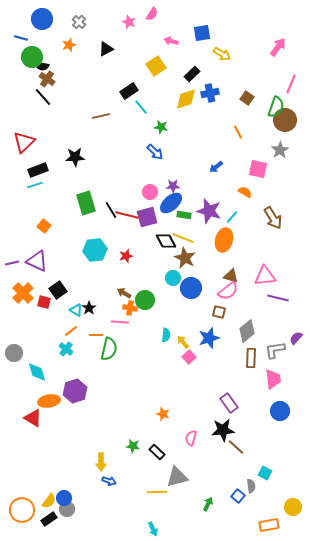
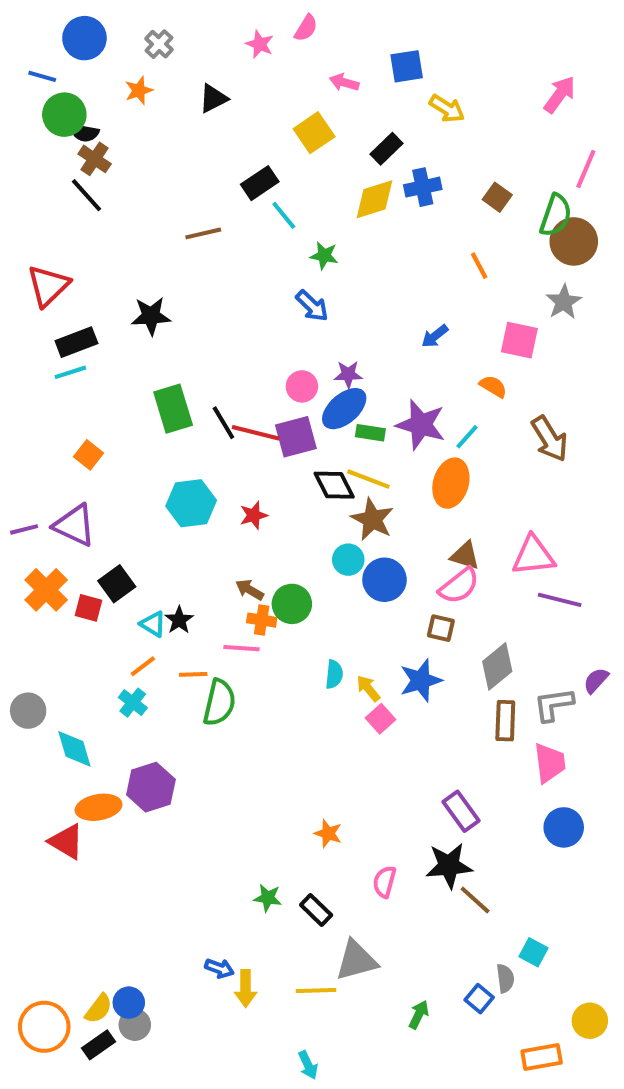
yellow arrow: (101, 462) -> (246, 988), moved

